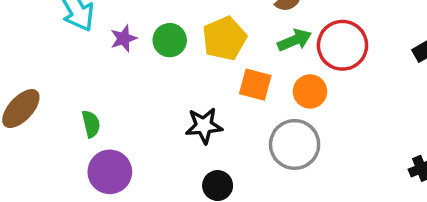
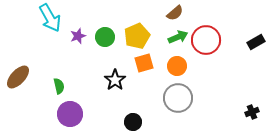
orange square: (255, 85) -> (144, 63), moved, turned -30
orange circle: (310, 91) -> (177, 66), moved
black star: (204, 126) -> (115, 80), moved, turned -30

